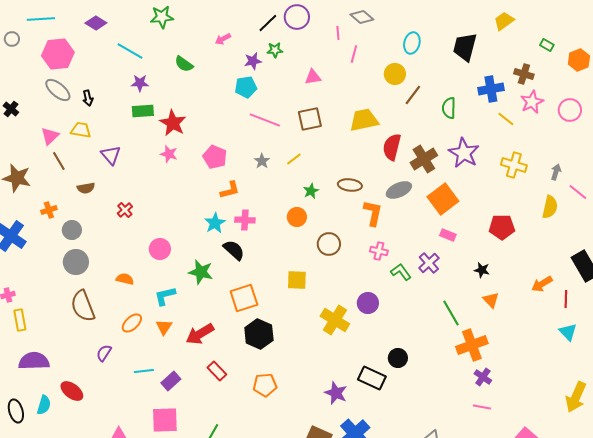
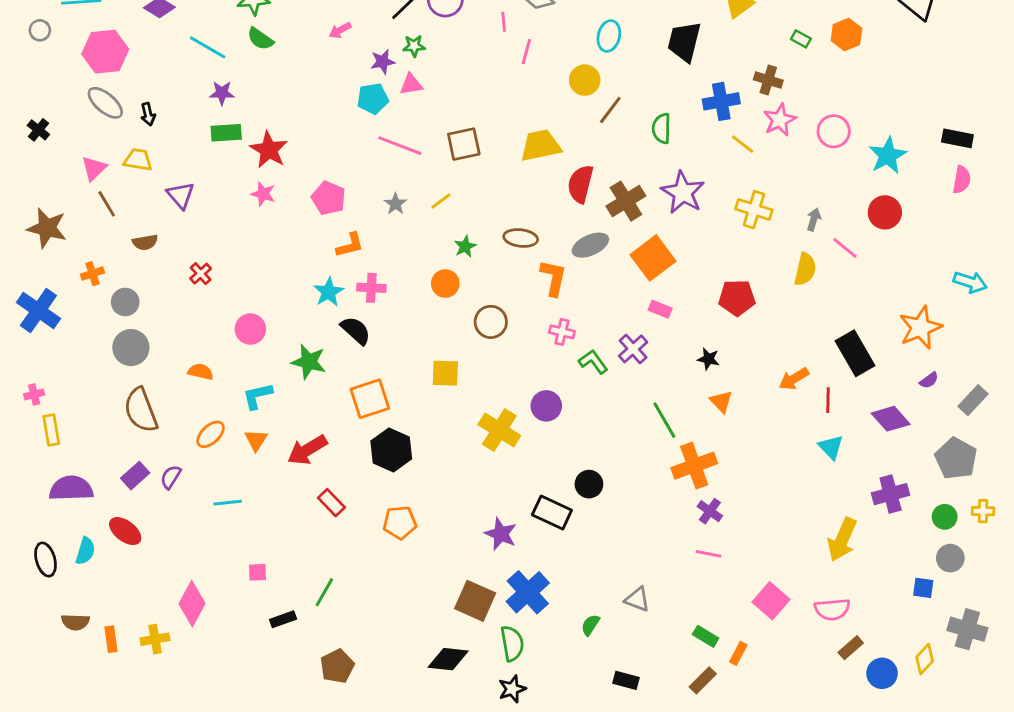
orange hexagon: (579, 60) -> (846, 35), moved
green semicircle: (184, 64) -> (260, 39), moved
pink triangle: (313, 77) -> (411, 84), moved
purple rectangle: (171, 381) -> (135, 476), moved
pink square: (165, 420) -> (257, 572), size x0.5

